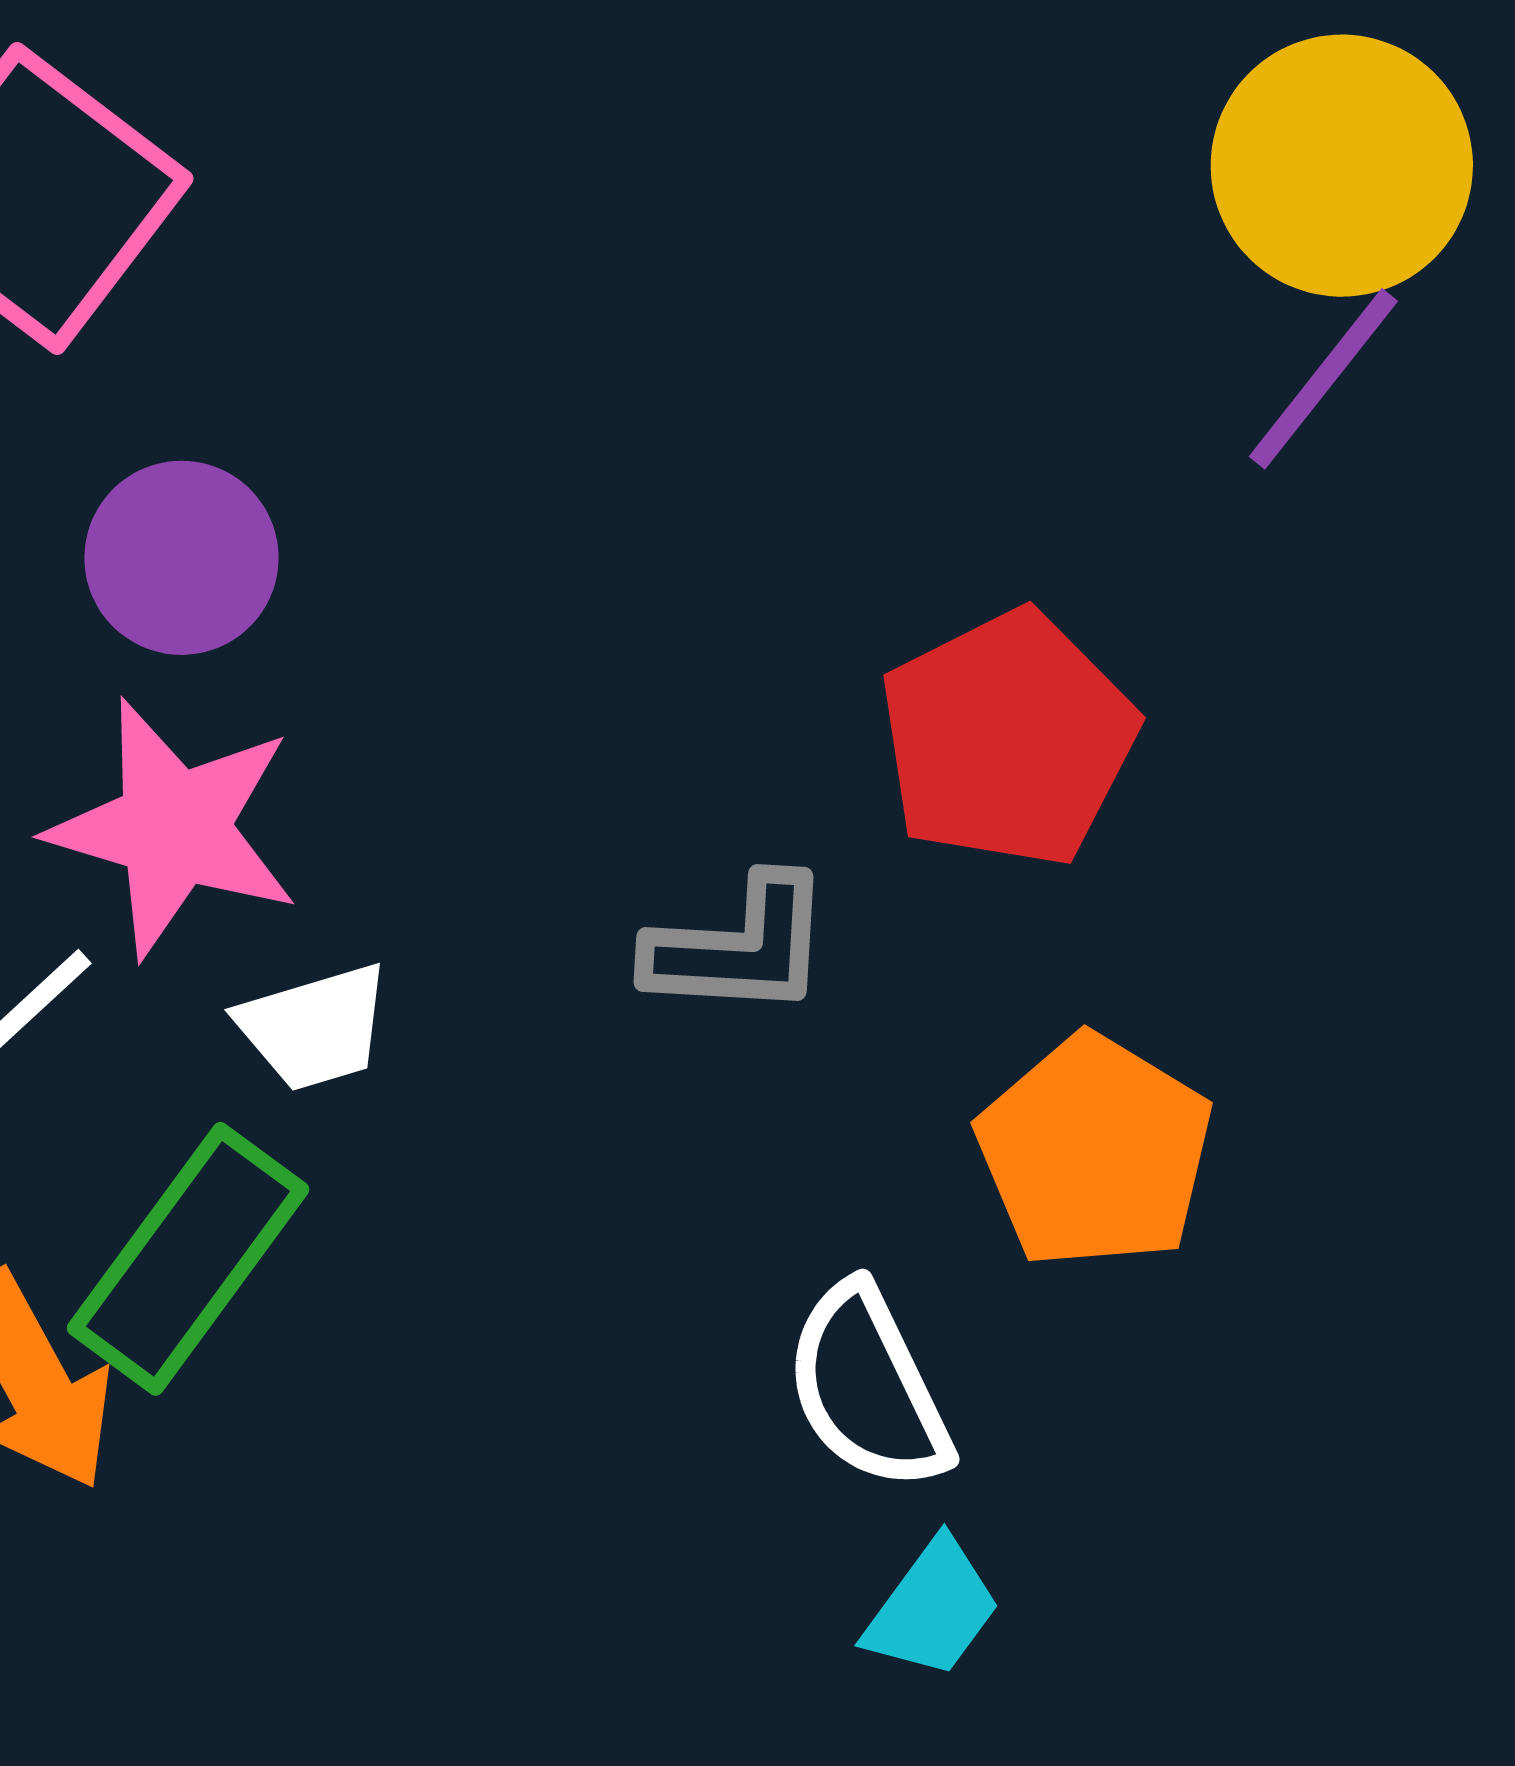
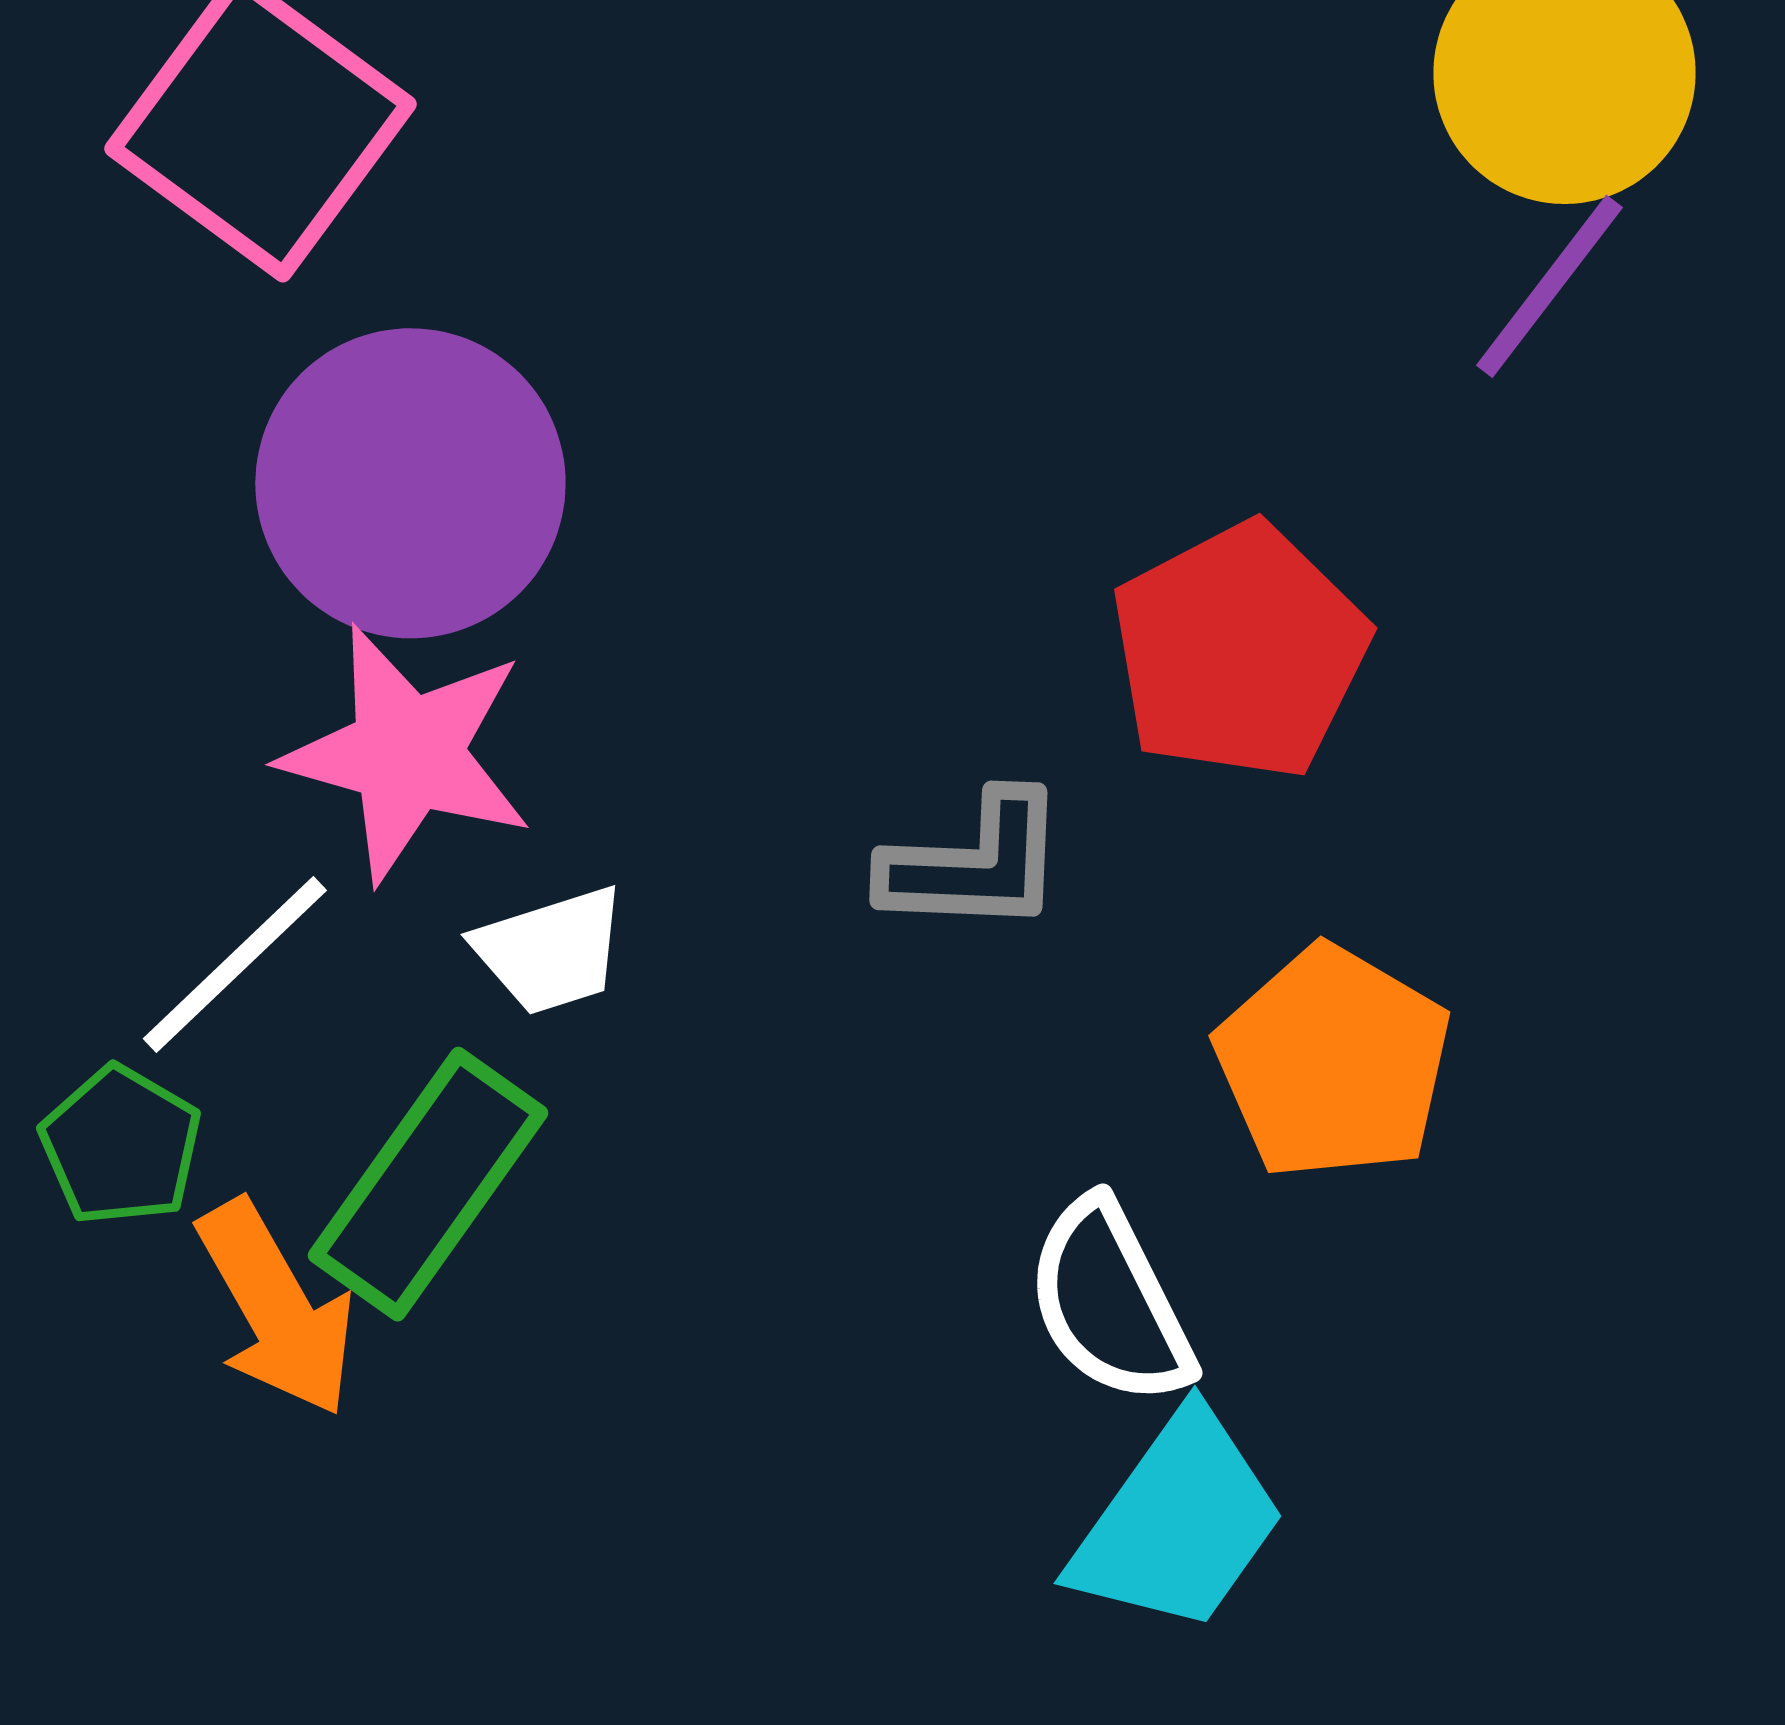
purple circle: (181, 558) -> (410, 483), size x1.6
cyan trapezoid: (932, 1609) -> (1178, 1522), size x1.6

